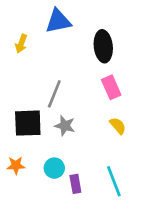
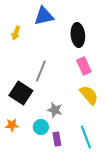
black square: (28, 123) -> (21, 93), turned 35
gray star: (65, 126) -> (55, 110), moved
yellow semicircle: (118, 126) -> (89, 95), size x1.5

